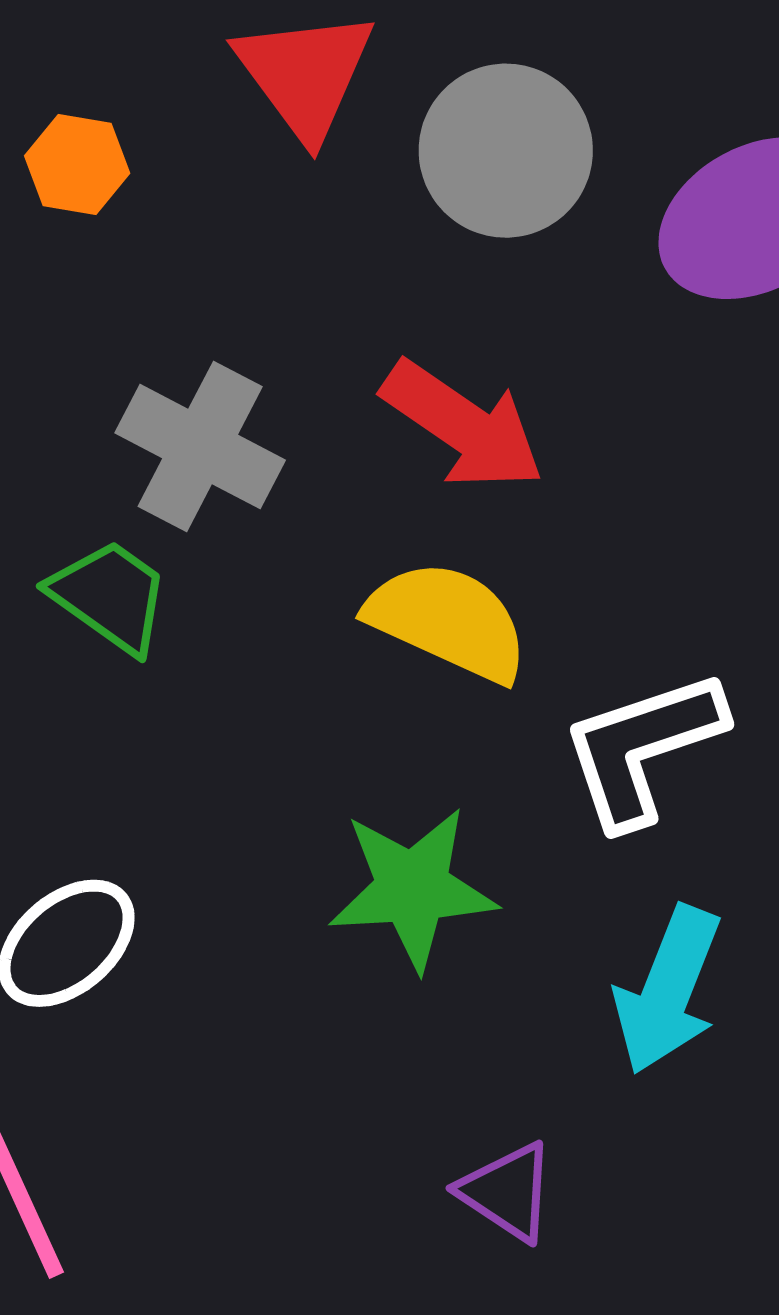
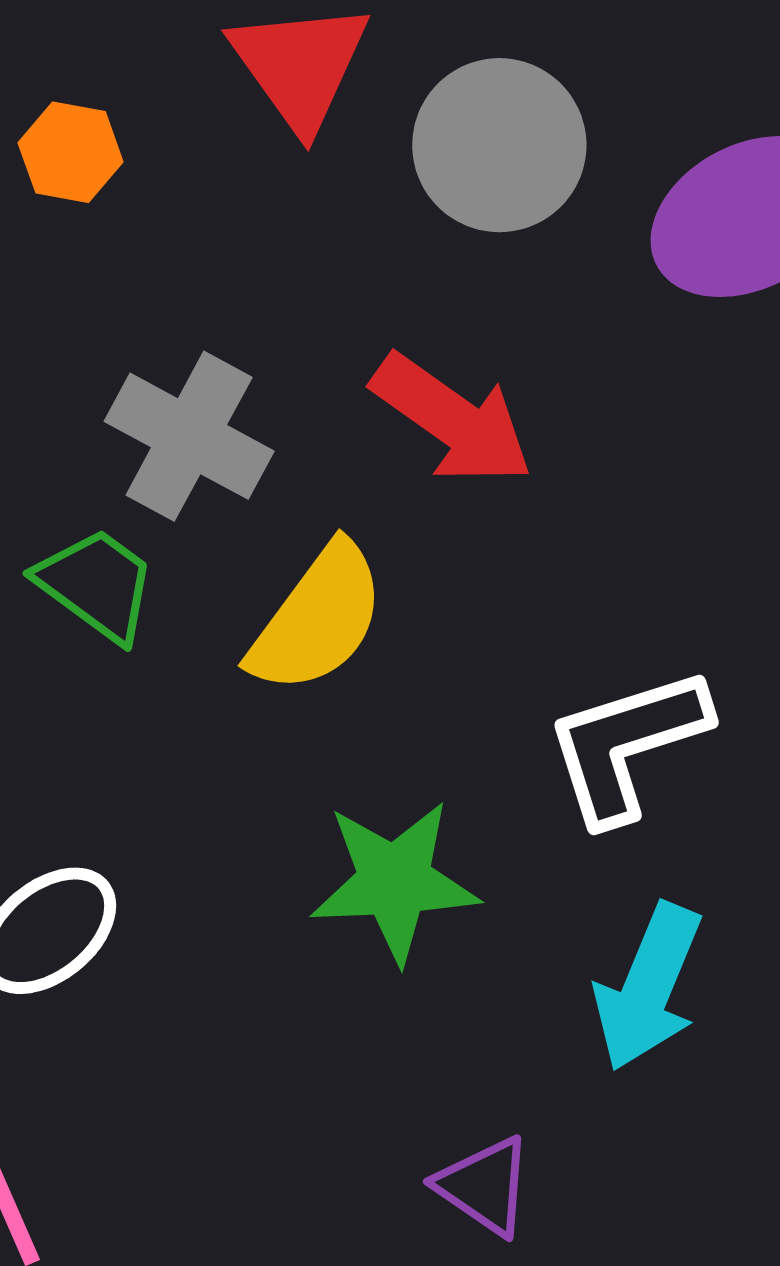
yellow semicircle: (448, 621) -> (317, 619), moved, turned 101

